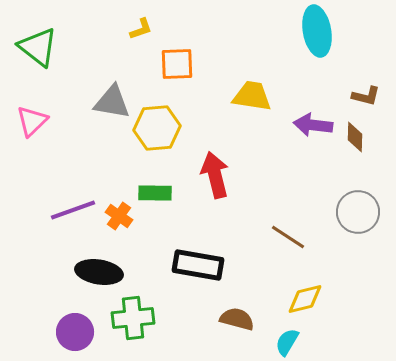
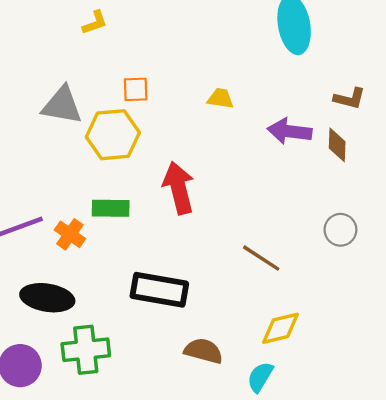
orange square: (177, 64) -> (136, 89), moved, size x0.7
yellow trapezoid: (252, 96) -> (220, 98), size x0.6
gray circle: (358, 212) -> (340, 230), size x0.7

